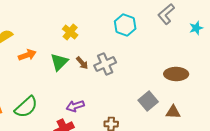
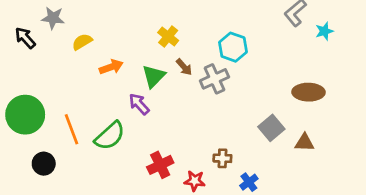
cyan hexagon: (125, 25) -> (233, 47), moved
cyan star: (196, 28) -> (324, 31), moved
brown arrow: (82, 63) -> (184, 67), moved
purple arrow: (75, 106) -> (139, 104), moved, turned 66

